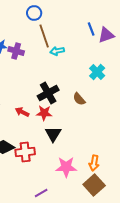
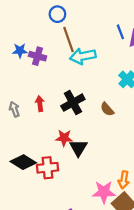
cyan arrow: (57, 51) -> (83, 56), size x1.6
red arrow: (22, 112) -> (40, 104), moved, turned 56
red star: (44, 113) -> (64, 138), moved
pink star: (66, 167) -> (104, 192), moved

